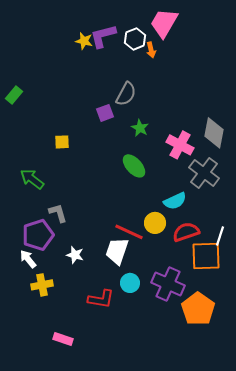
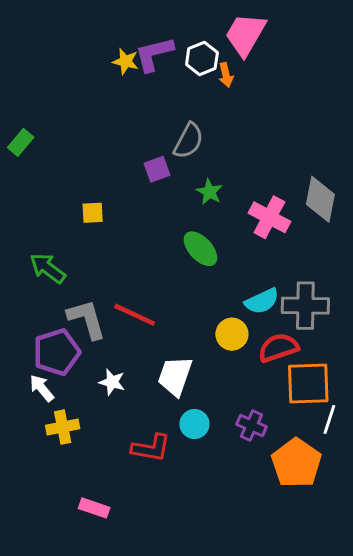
gray cross: (204, 173) -> (305, 306), moved, turned -36
gray L-shape: (58, 213) -> (87, 319), size x1.4
red line: (129, 232) -> (135, 315), moved
white line: (220, 236) -> (329, 420), moved
purple cross: (168, 284) -> (251, 426), size x0.6

